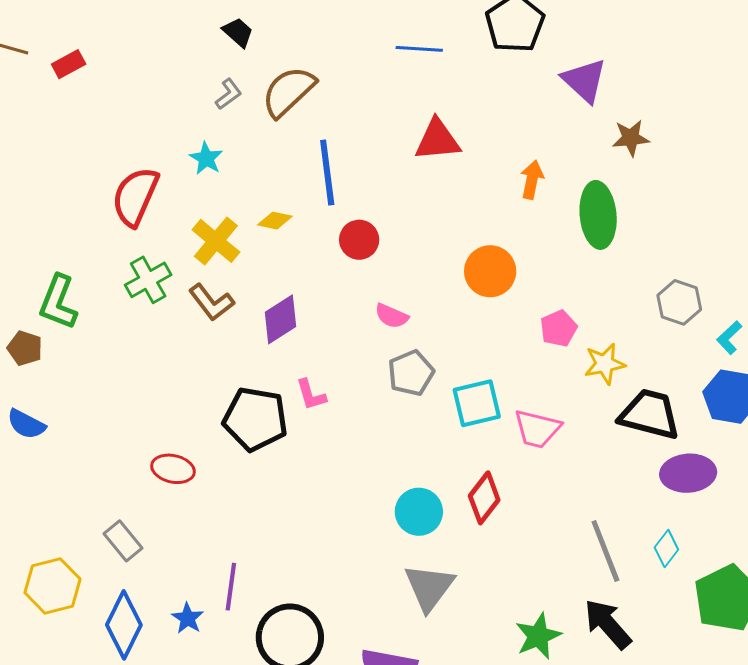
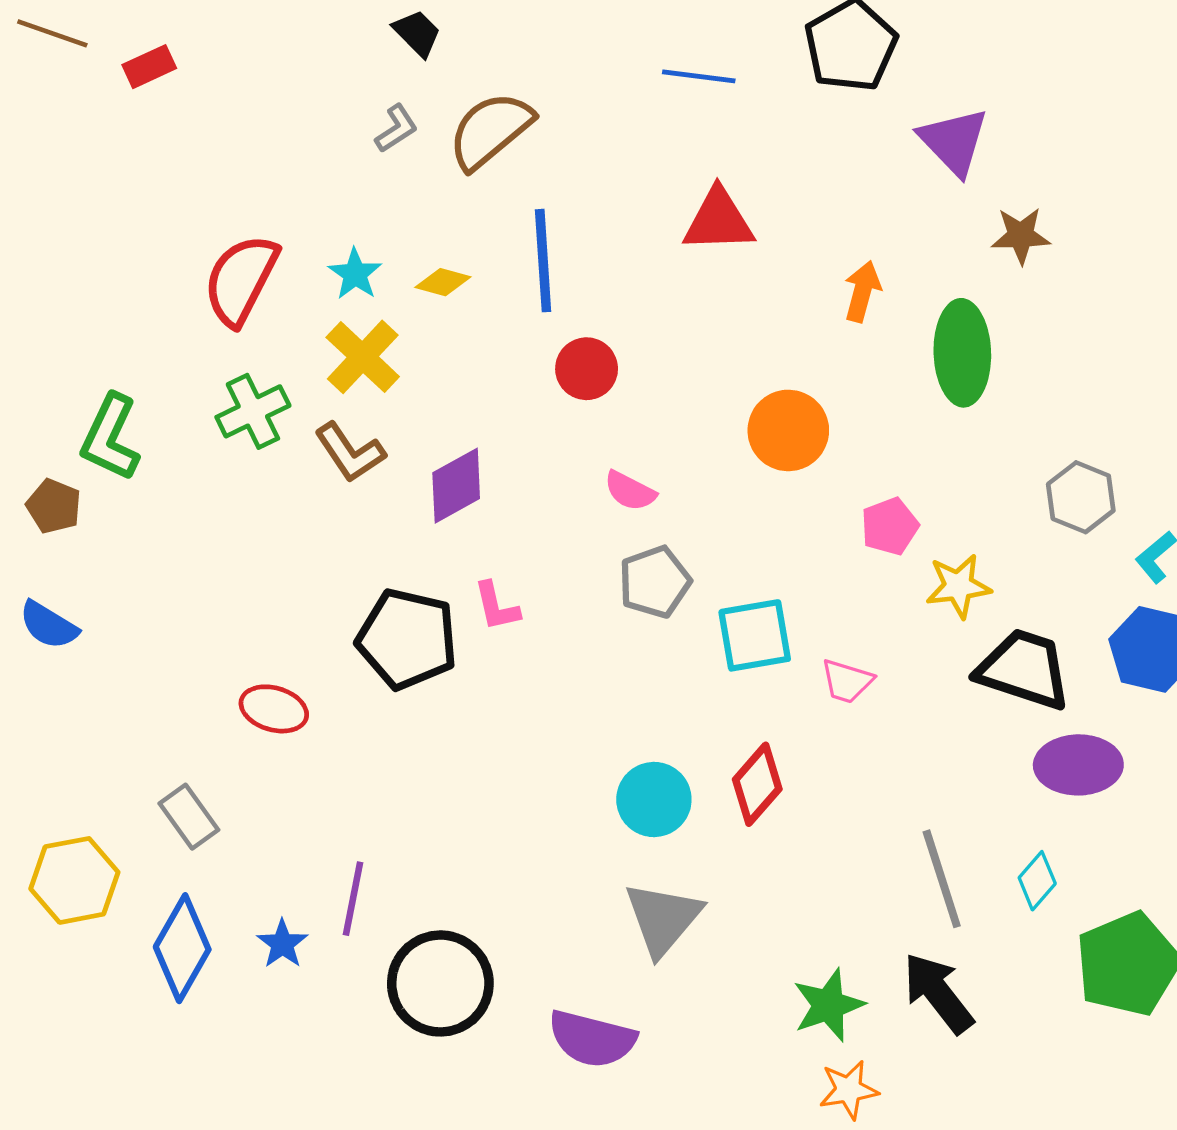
cyan star: (206, 158) -> (355, 274), moved
yellow diamond: (275, 221) -> (443, 282), moved
pink trapezoid: (537, 429) -> (847, 681), size x0.7

